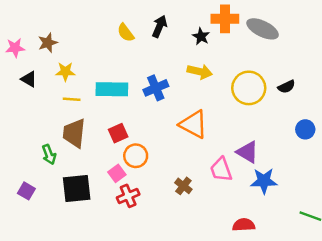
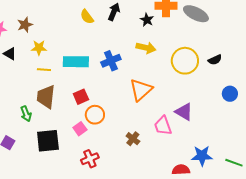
orange triangle: (193, 124) -> (141, 90), turned 50
blue star: (264, 181) -> (202, 156), moved
red cross: (128, 196) -> (90, 159), moved

